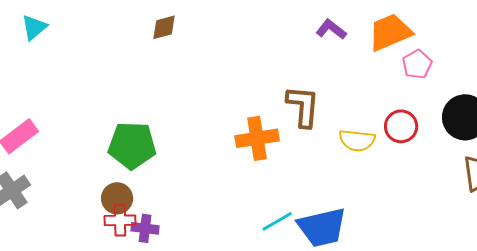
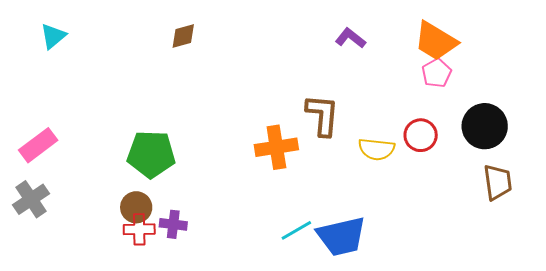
orange trapezoid: (390, 32) -> (436, 41), moved, turned -126
purple cross: (145, 228) -> (173, 224), moved

